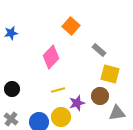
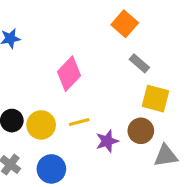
orange square: (71, 26) -> (125, 24), moved
yellow circle: (61, 117) -> (41, 125), moved

